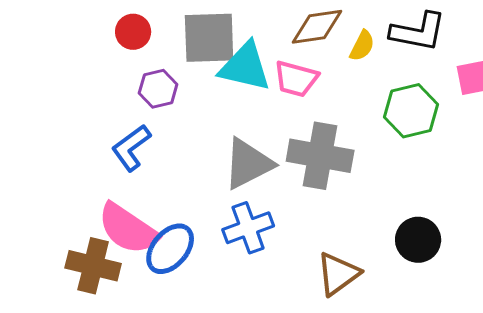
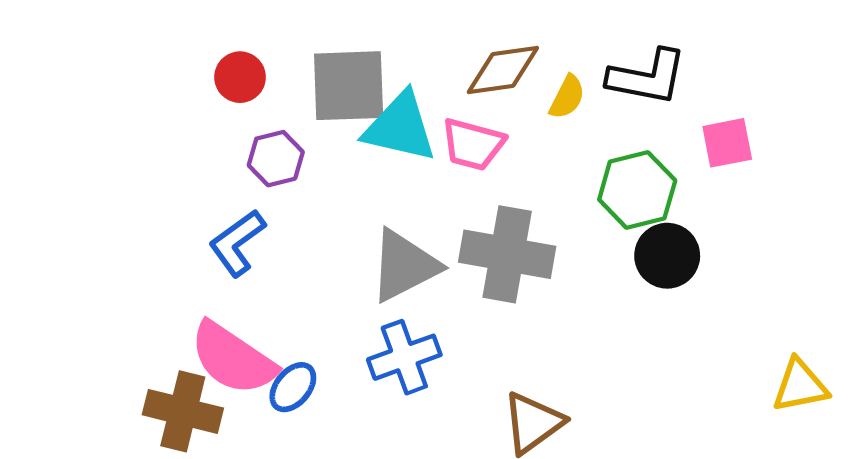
black circle: (418, 240) -> (667, 256), moved
blue ellipse: (170, 249) -> (293, 387), size x0.7

